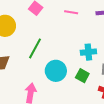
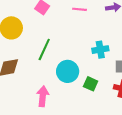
green square: (82, 76) -> (91, 84), moved

